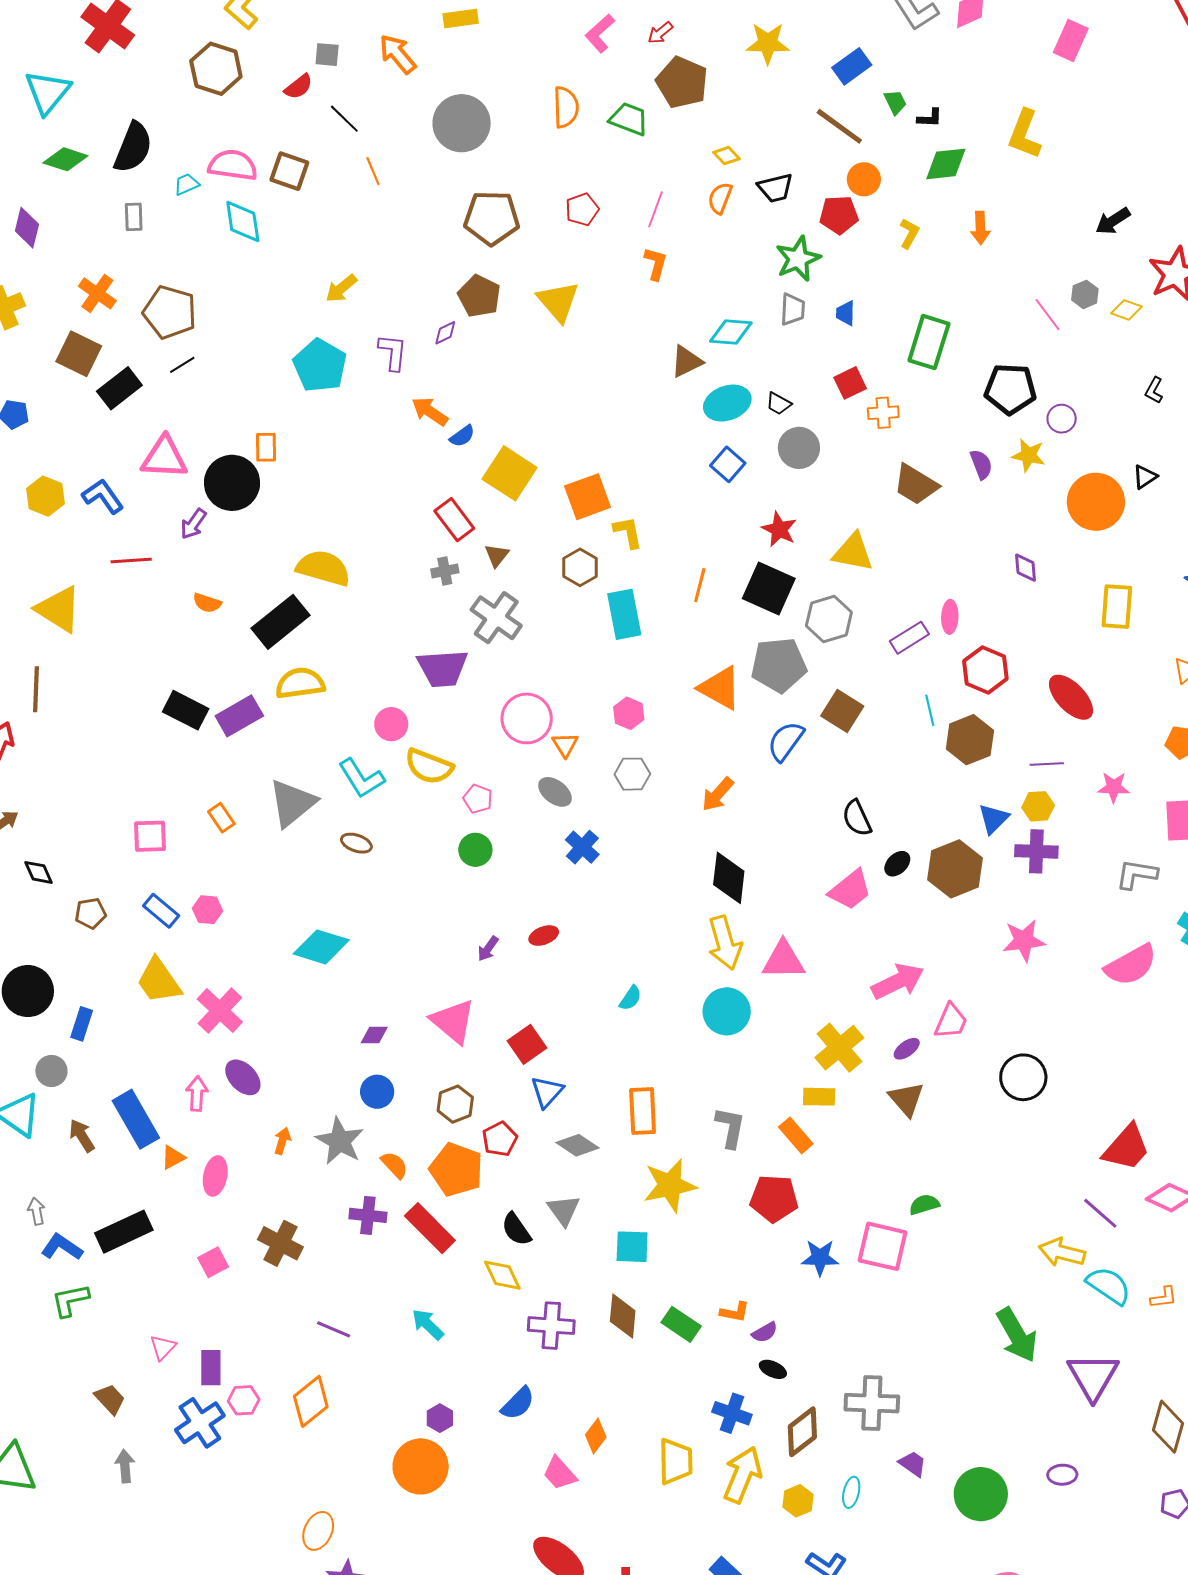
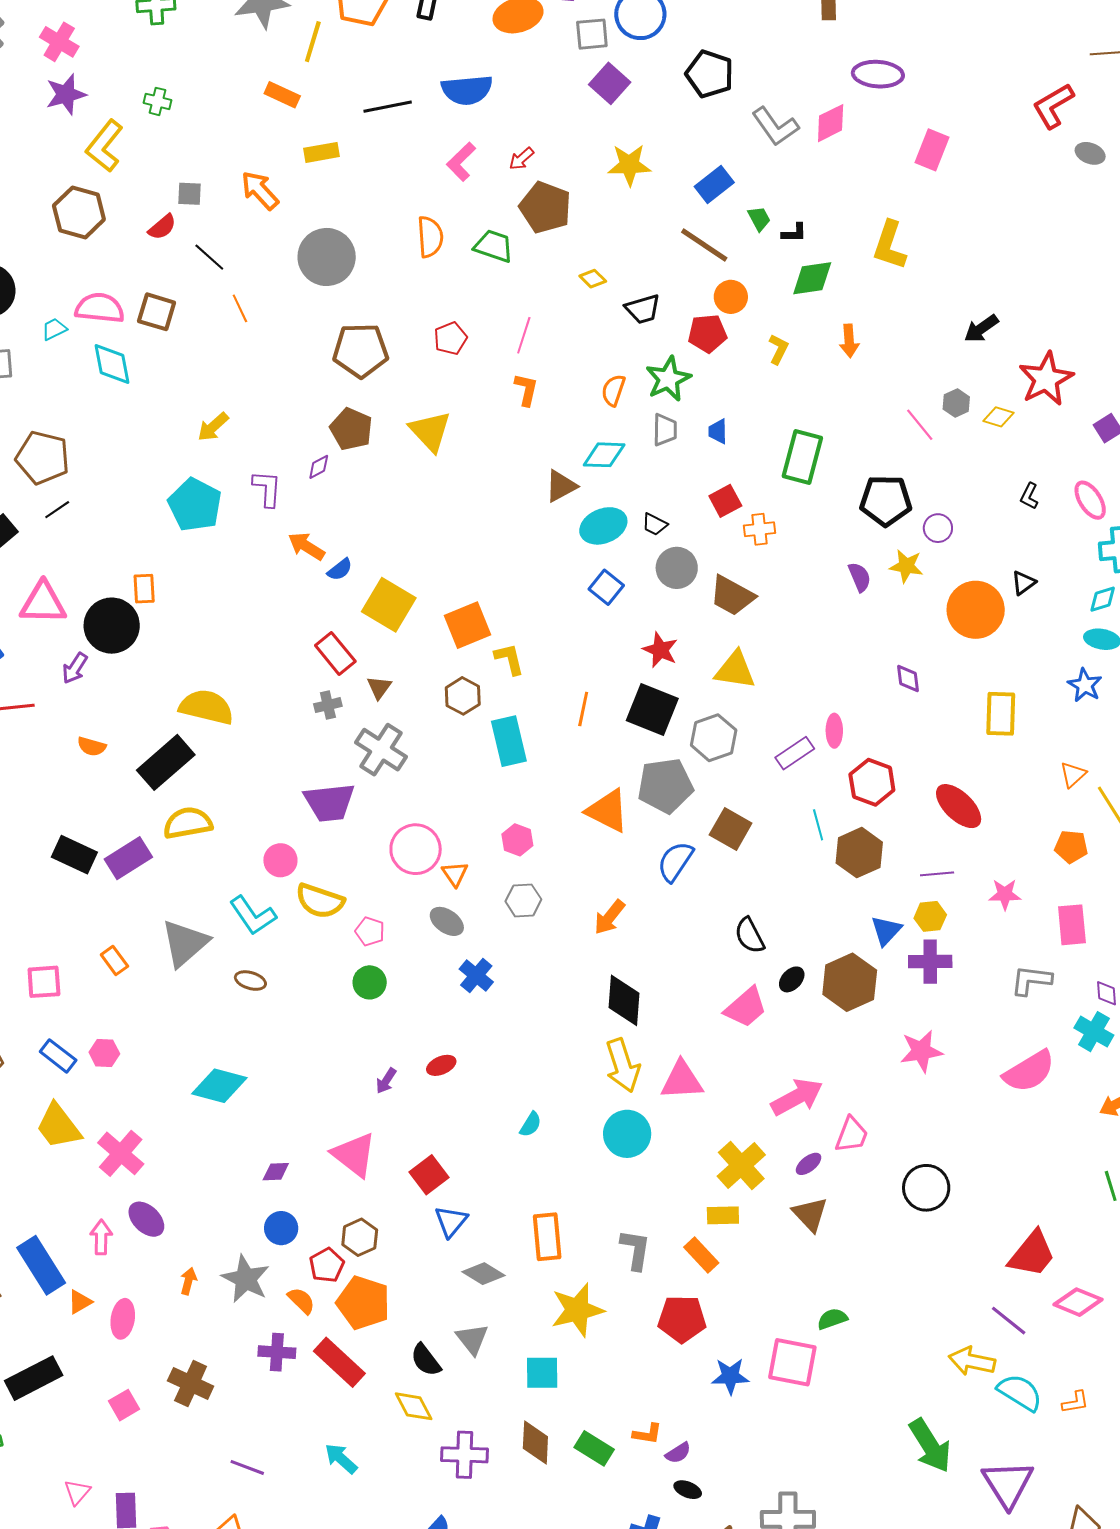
orange semicircle: (720, 198) -> (613, 390), moved
brown trapezoid: (916, 485) -> (732, 596), moved
red pentagon: (500, 1139) -> (327, 1265), moved

